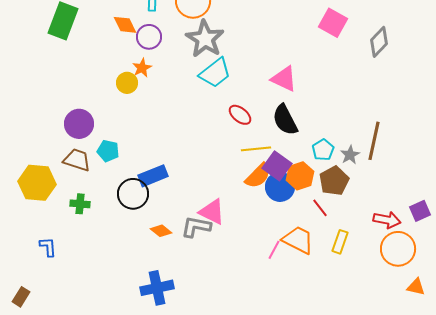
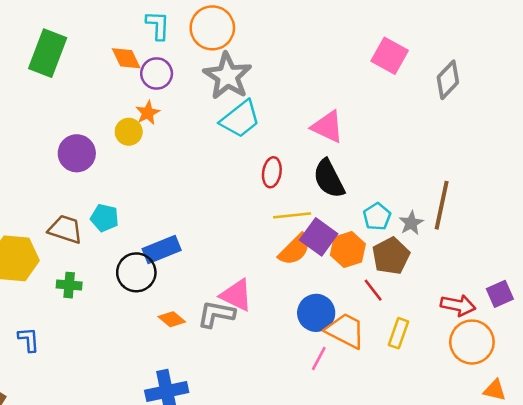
red ellipse: (240, 115) -> (272, 172), turned 60
purple circle: (79, 124) -> (77, 153), moved
blue circle: (280, 187) -> (316, 313), moved
pink line: (274, 250) -> (319, 358), moved

